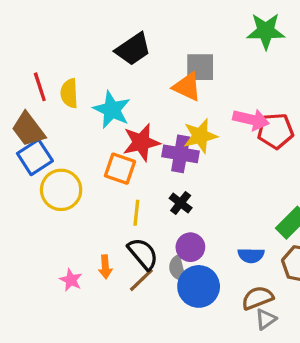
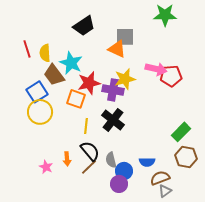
brown trapezoid: (28, 129) -> (54, 75), moved
blue square: (35, 157) -> (37, 92), moved
black cross: (181, 203) -> (113, 120), size x1.6
purple circle: (190, 247) -> (119, 184), moved
blue semicircle: (251, 255) -> (147, 162), moved
blue circle: (199, 286) -> (124, 171), size x0.7

